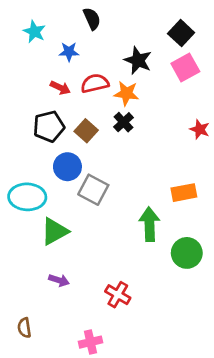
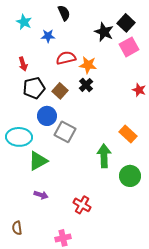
black star: (138, 60) -> (104, 32), moved
red arrow: (60, 88) -> (23, 64), moved, turned 48
orange rectangle: (184, 193) -> (128, 134), turned 54

